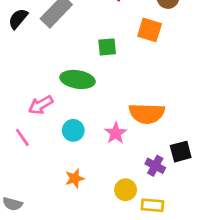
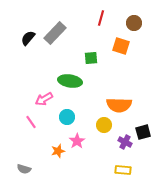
pink star: (116, 133) -> (77, 141), moved
orange star: (75, 178) -> (58, 151), moved
yellow circle: (126, 190) -> (104, 125), moved

